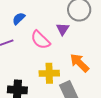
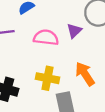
pink semicircle: (40, 40) -> (46, 38), turned 130

